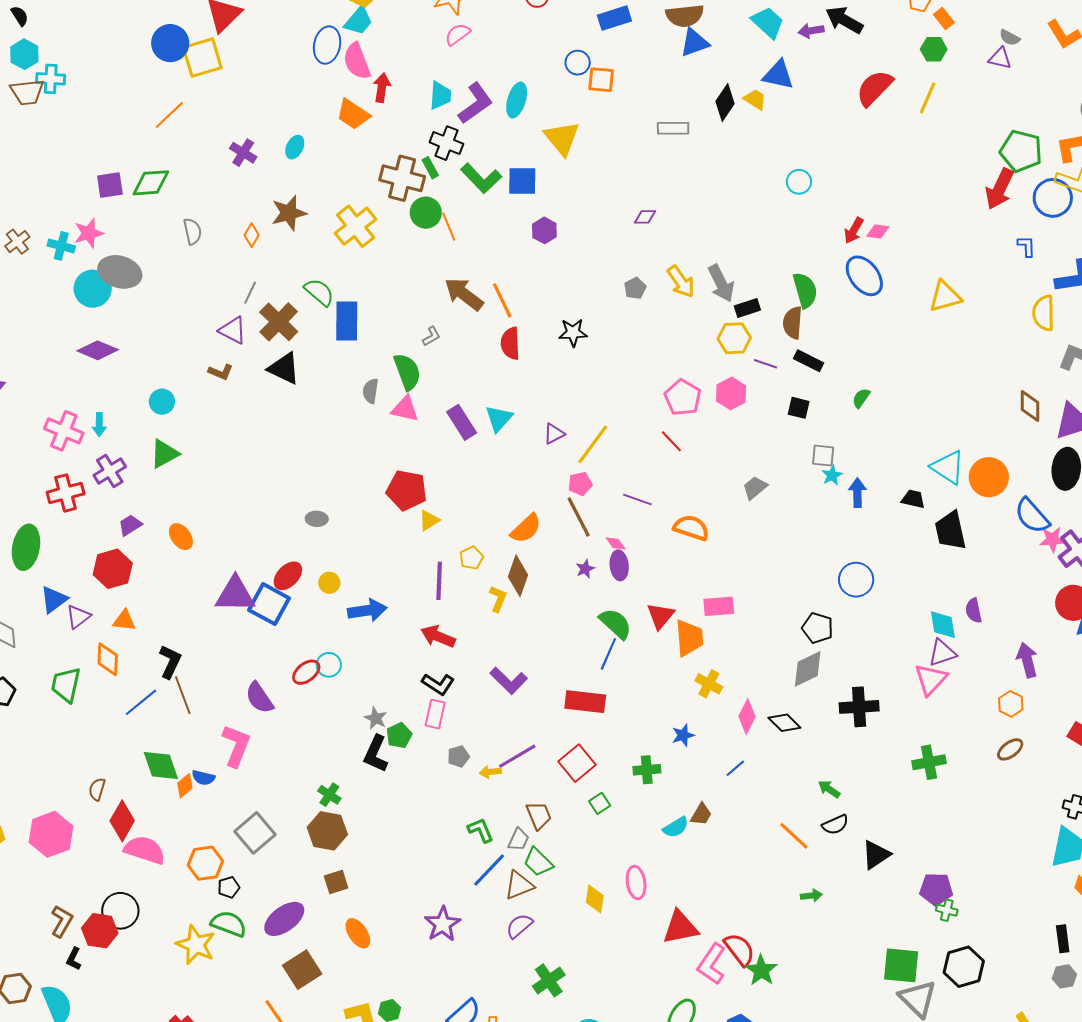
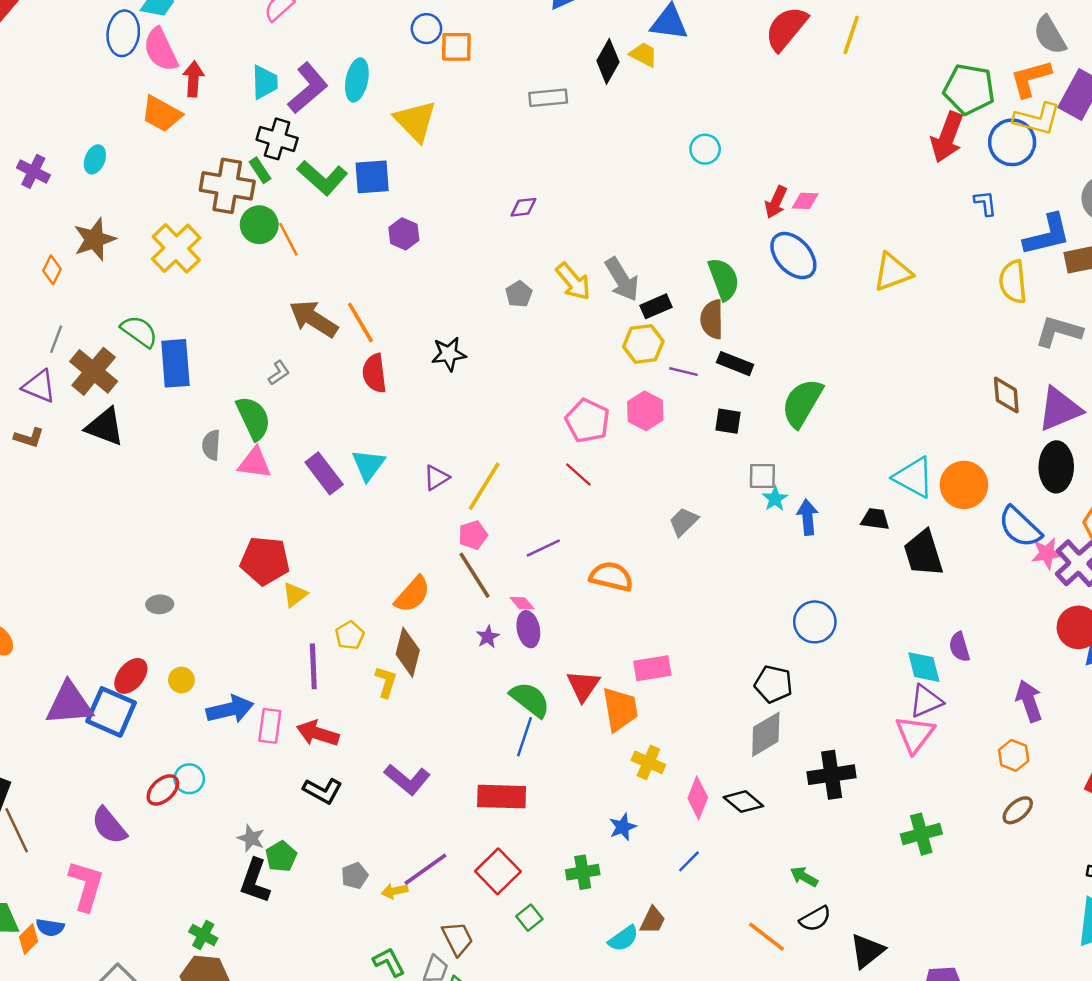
green semicircle: (861, 398) -> (802, 403), size x2.0
purple line: (637, 499) -> (543, 548), turned -40
pink rectangle: (435, 714) -> (270, 726), moved

